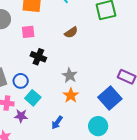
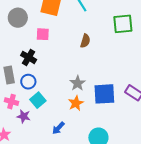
brown semicircle: (71, 32) -> (85, 41), turned -48
black cross: (38, 57) -> (29, 57), moved
blue square: (110, 98) -> (104, 94), moved, turned 30

